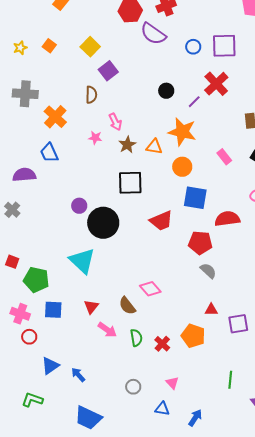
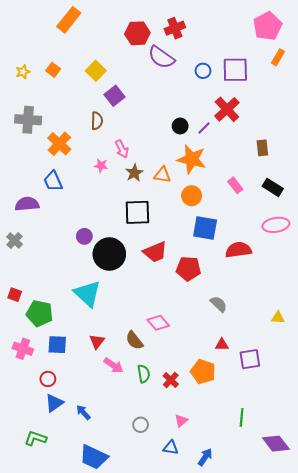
black circle: (166, 91) -> (180, 126), moved
red trapezoid: (161, 221) -> (155, 252), moved
red pentagon: (200, 243) -> (188, 269), moved
red circle: (29, 337) -> (48, 379), moved
pink triangle: (172, 383) -> (181, 421), turned 32

